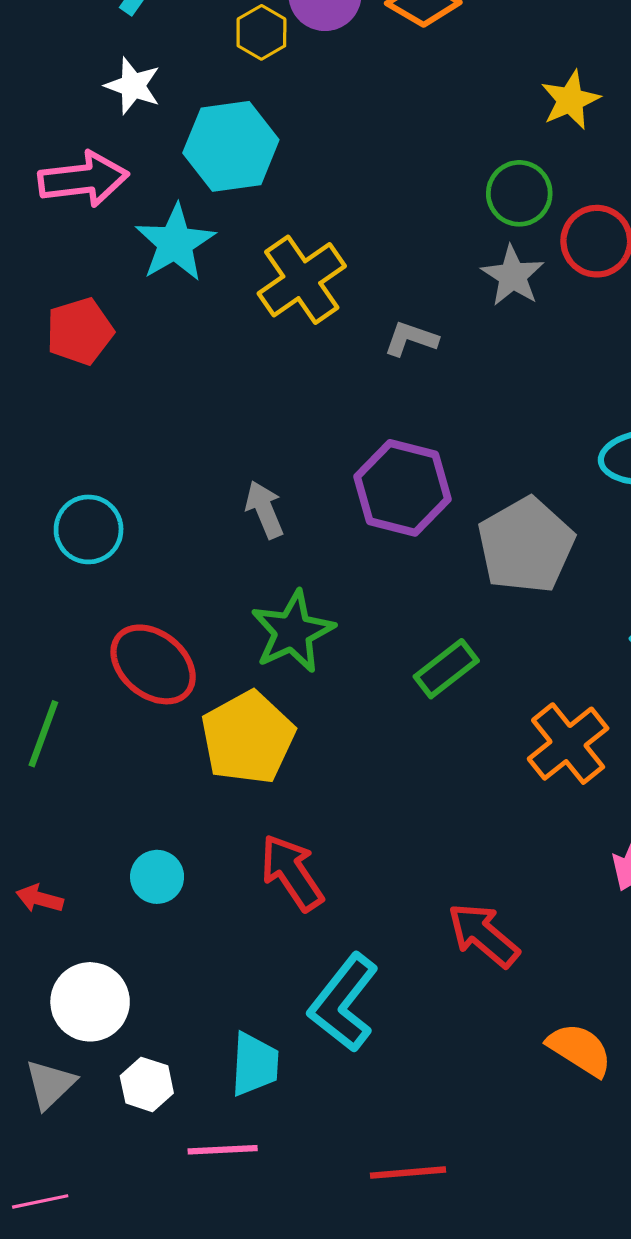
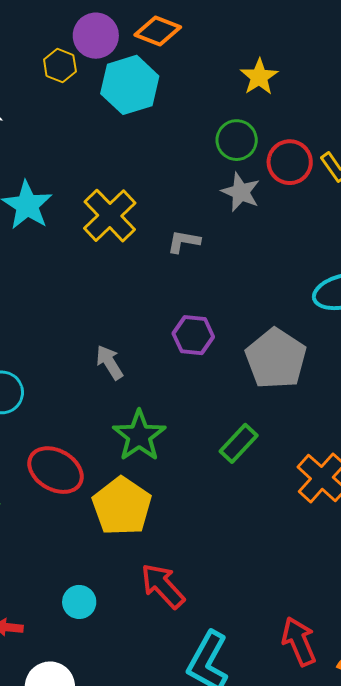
cyan hexagon: (231, 146) -> (130, 85), moved
purple hexagon: (403, 488) -> (193, 335), size x0.7
red arrow: (483, 935) -> (299, 641), moved, turned 36

